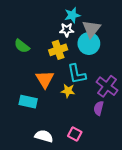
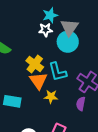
yellow cross: (58, 50) -> (35, 64), moved, turned -30
orange triangle: (45, 79) -> (38, 81), moved
yellow star: (68, 91) -> (51, 97), moved

